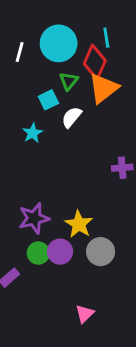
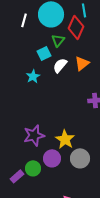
orange triangle: (103, 88) -> (82, 63), moved, size x0.7
green circle: (38, 253) -> (33, 168), moved

